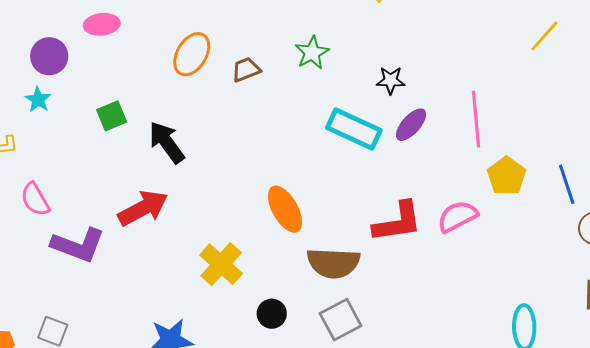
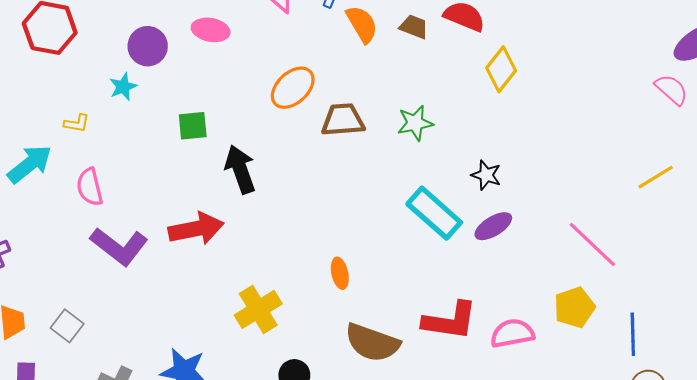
brown trapezoid: (246, 70) -> (343, 120), size x1.4
pink line: (476, 119) -> (592, 245), moved, turned -58
orange ellipse: (285, 209) -> (340, 273), size x0.6

